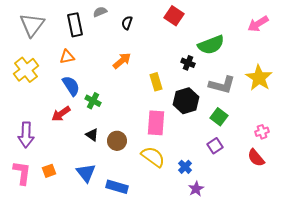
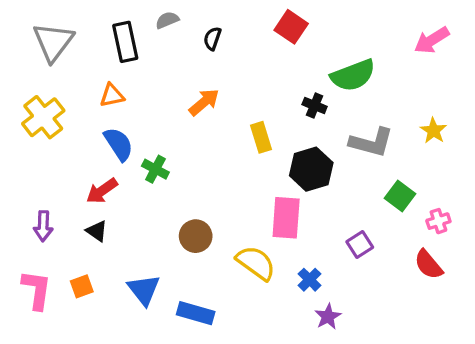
yellow star: (259, 78) -> (433, 131), size x0.6
green square: (219, 117) -> (400, 196), moved
pink rectangle: (156, 123) -> (286, 218), moved
purple arrow: (26, 135) -> (43, 226), size x0.7
black triangle: (92, 135) -> (97, 231), moved

